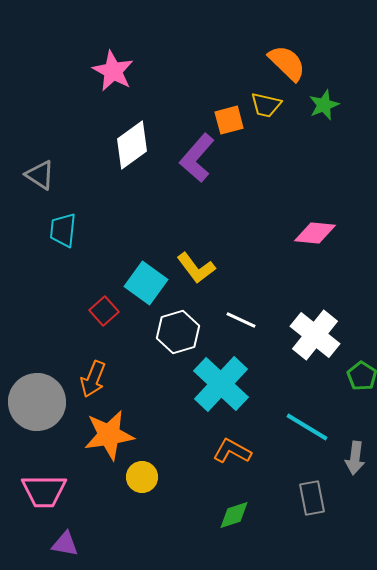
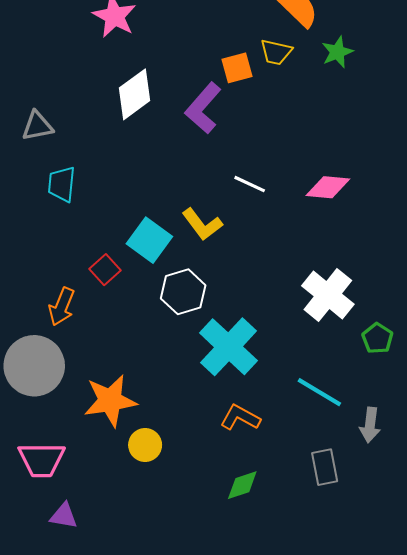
gray triangle: (40, 175) -> (37, 126), turned -44
white line: (241, 320) -> (250, 184), moved
orange arrow: (93, 379) -> (62, 307), moved

